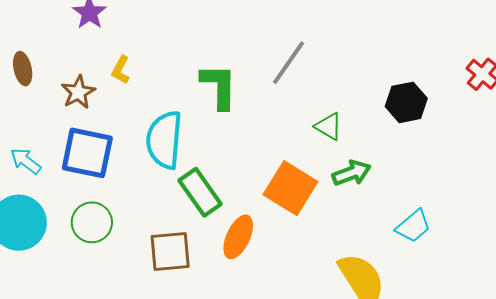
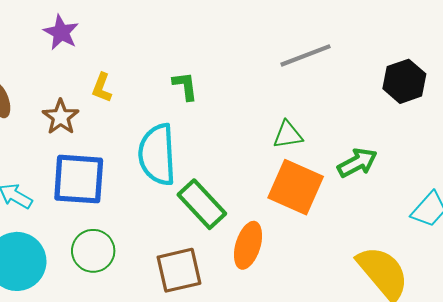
gray line: (289, 63) -> (305, 55), moved, turned 42
green L-shape: (219, 86) -> (185, 86), moved, size x0.6
green triangle: (329, 126) -> (288, 135), moved, turned -32

